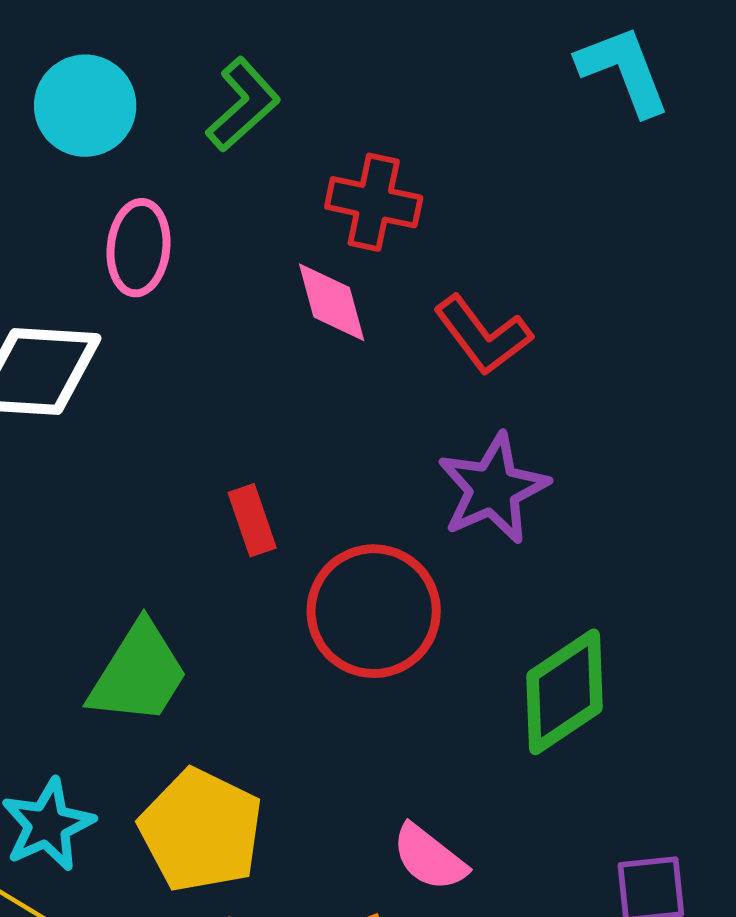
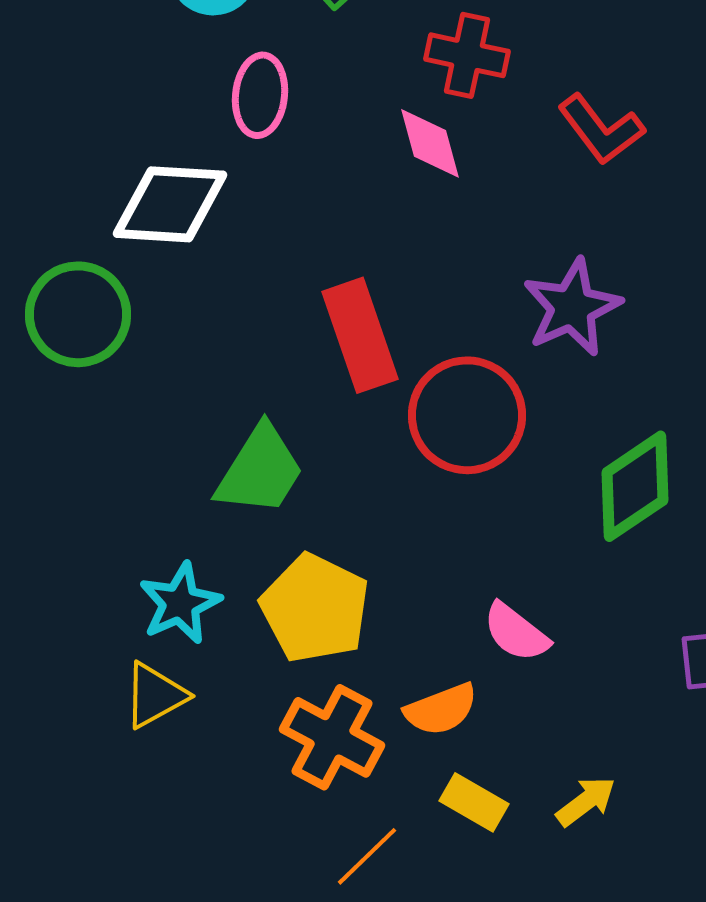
red L-shape: (483, 335) -> (601, 129), moved
red rectangle: (252, 520) -> (360, 335), size x1.8

